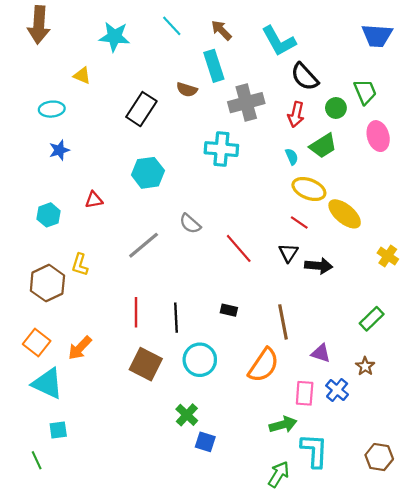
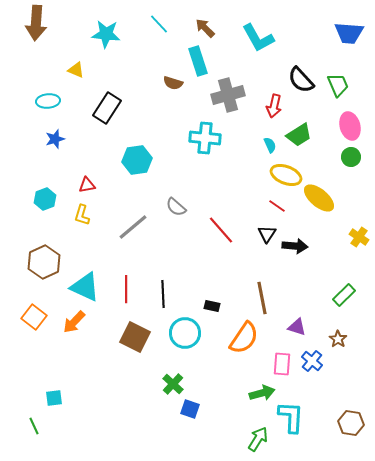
black semicircle: (305, 77) -> (301, 80), moved
green circle: (336, 108) -> (351, 157), moved
black rectangle: (141, 109) -> (107, 108), moved
yellow L-shape: (80, 265) -> (82, 215), moved
black rectangle: (229, 310) -> (212, 306), moved
cyan triangle: (47, 384) -> (85, 287), moved

